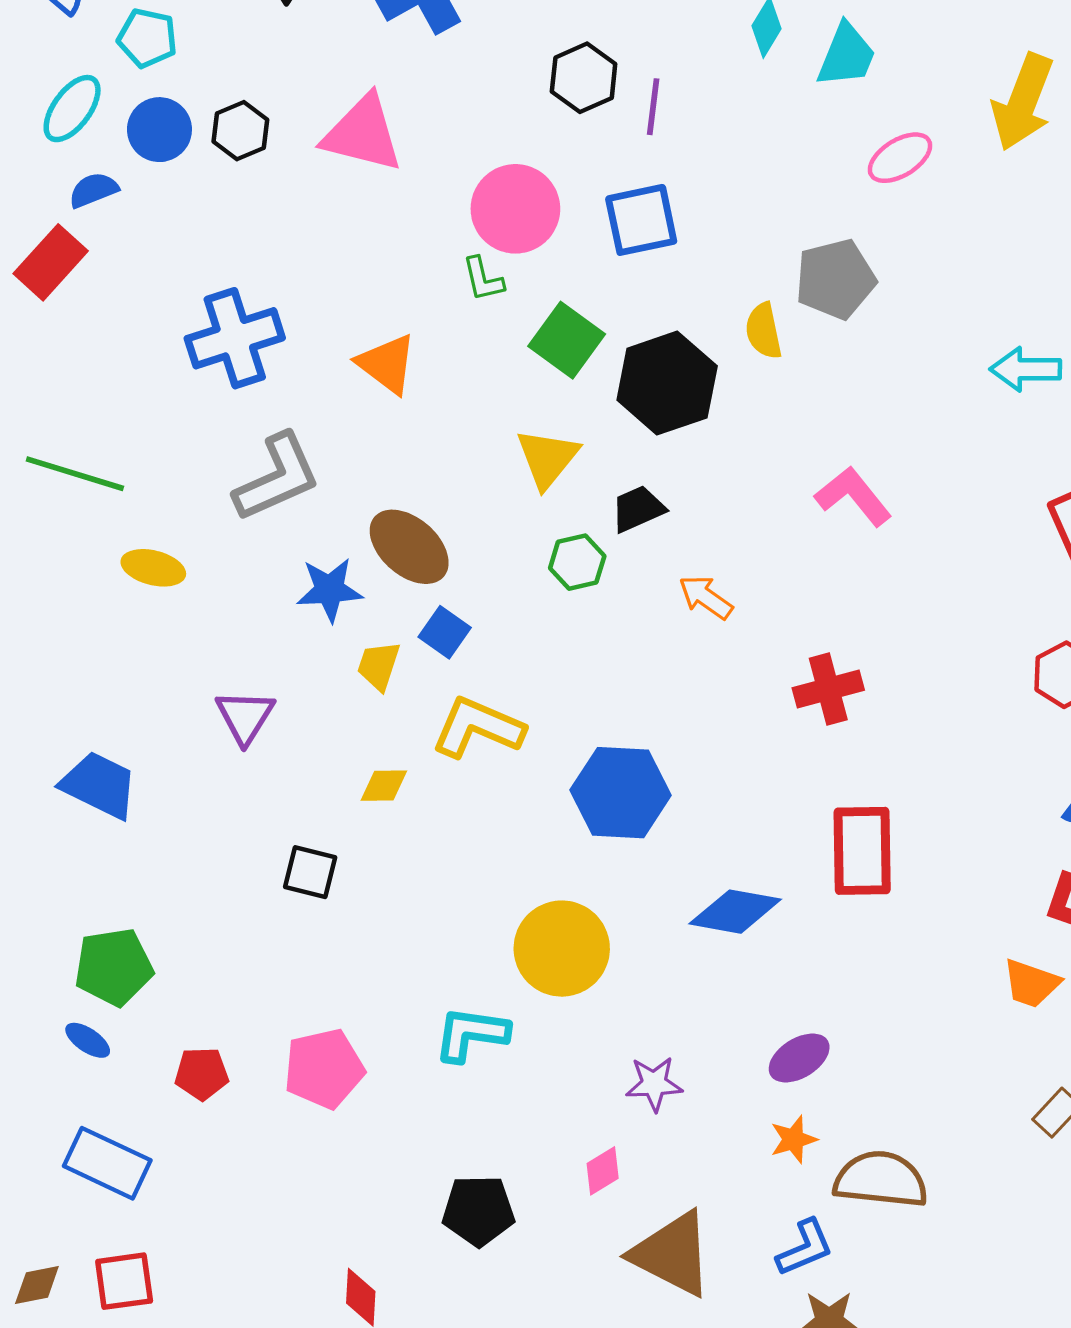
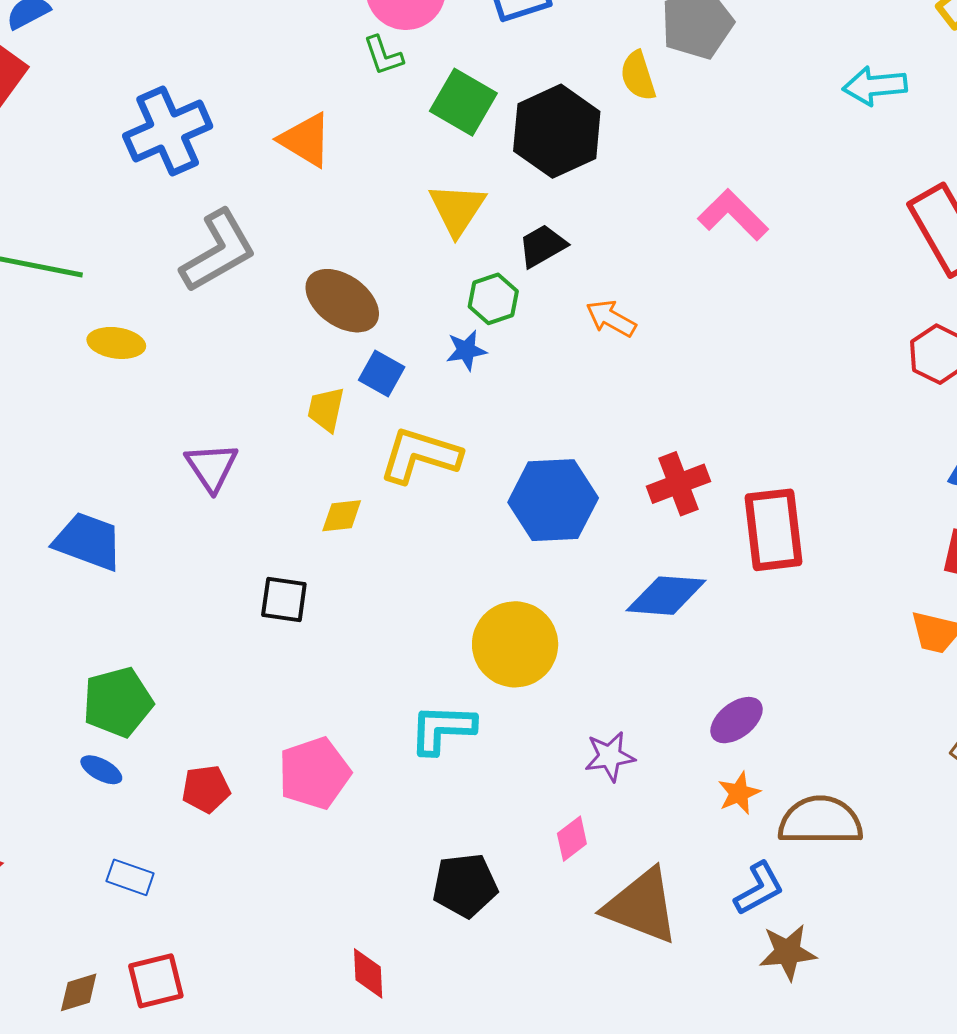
blue star: (330, 590) -> (466, 350), moved, size x0.7
red cross: (828, 689) -> (678, 484), moved
blue rectangle: (107, 1163) -> (130, 877), size x0.6

